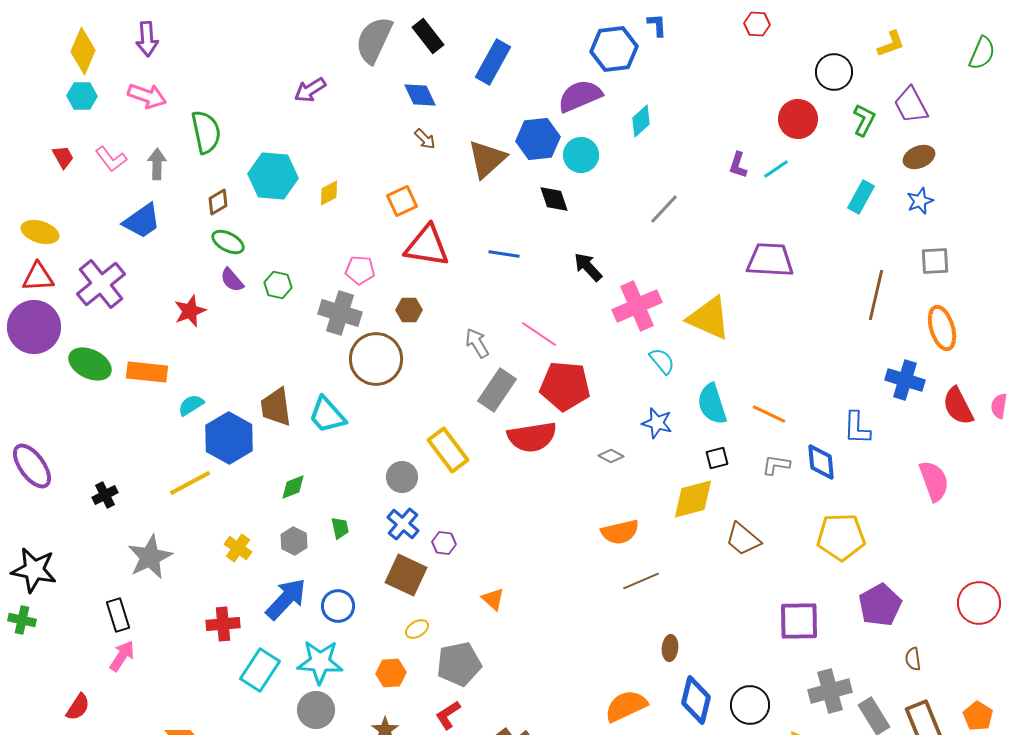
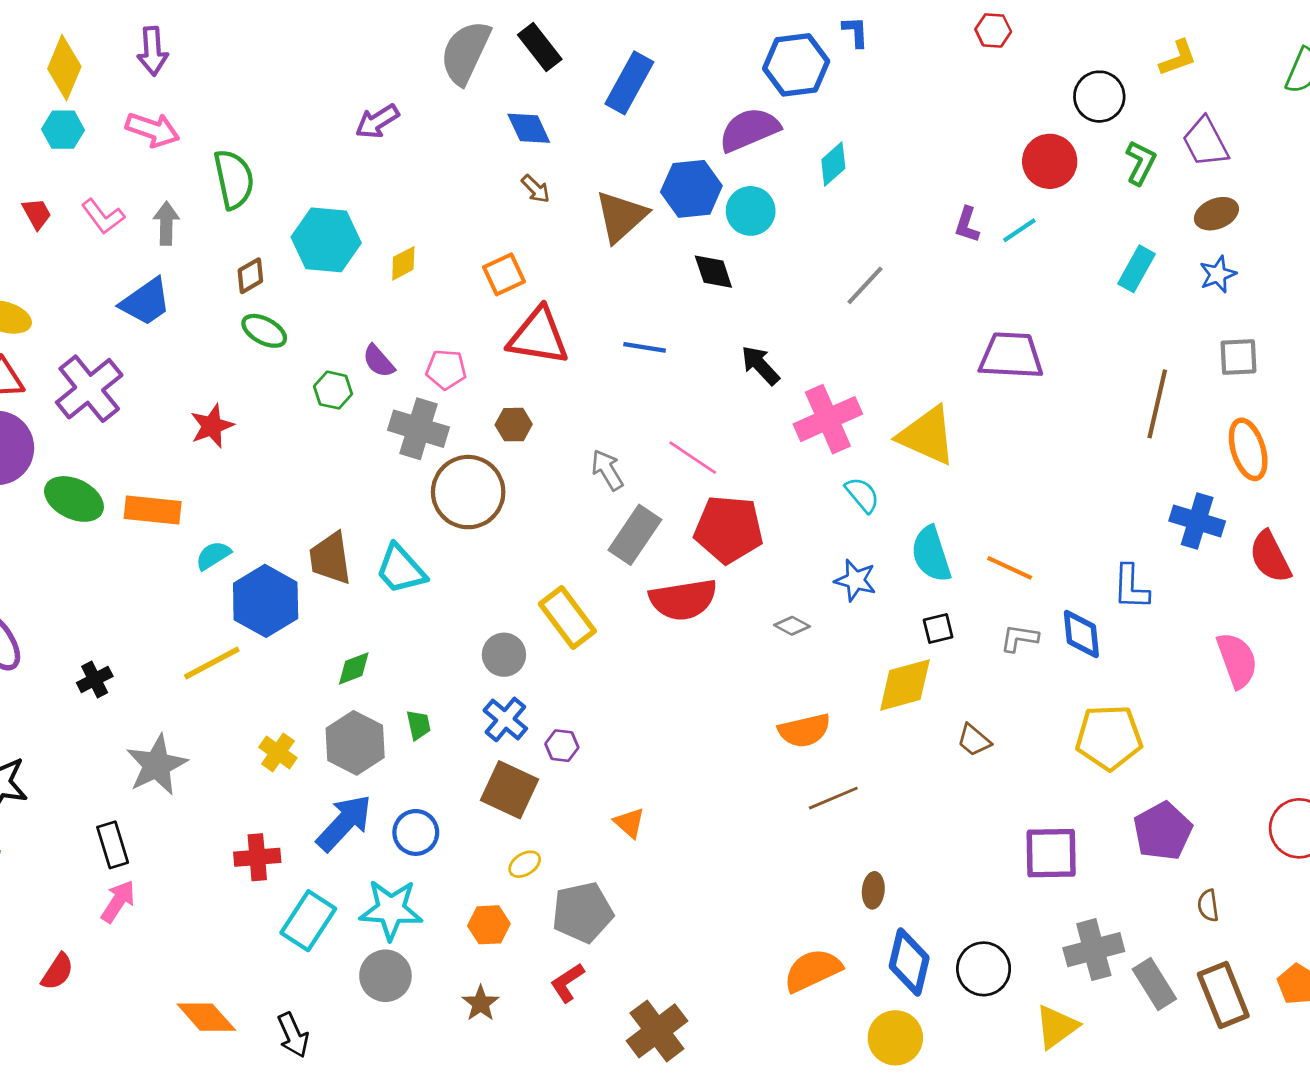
purple semicircle: (232, 280) -> (379, 361), moved
brown trapezoid: (743, 539) -> (974, 740), size x0.7
gray hexagon: (294, 541) -> (355, 743), size x1.6

